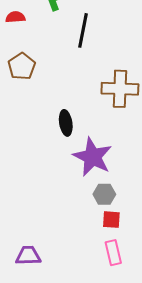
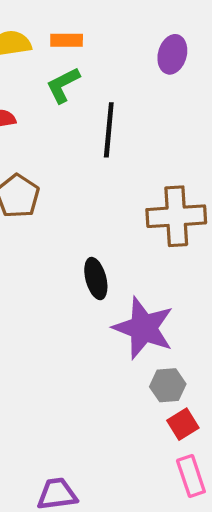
red square: (111, 220) -> (183, 424), turned -30

